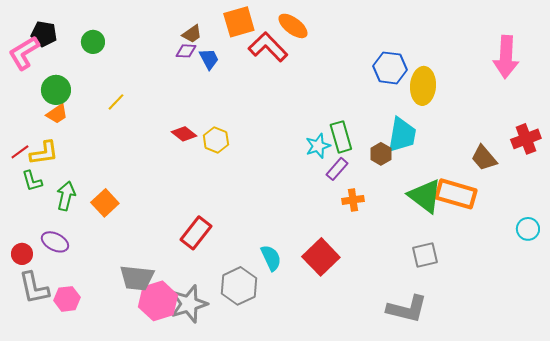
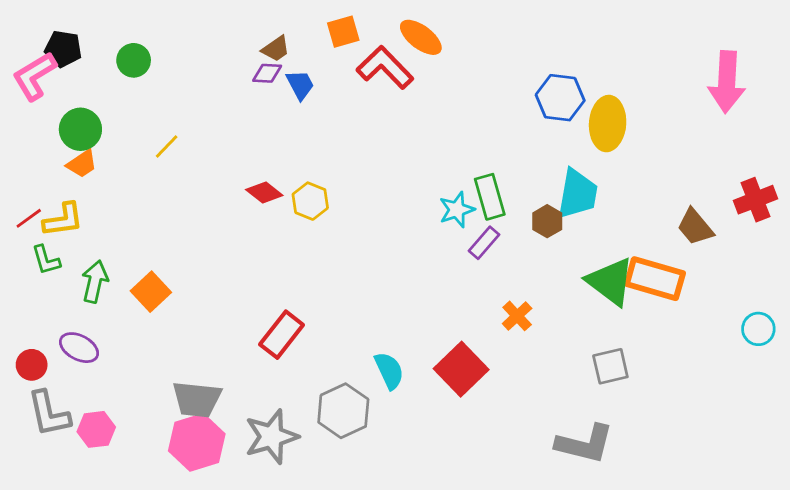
orange square: (239, 22) -> (343, 32), size x0.7
orange cross: (353, 200) -> (517, 316), moved, turned -35
pink hexagon: (158, 301) -> (197, 442), moved

